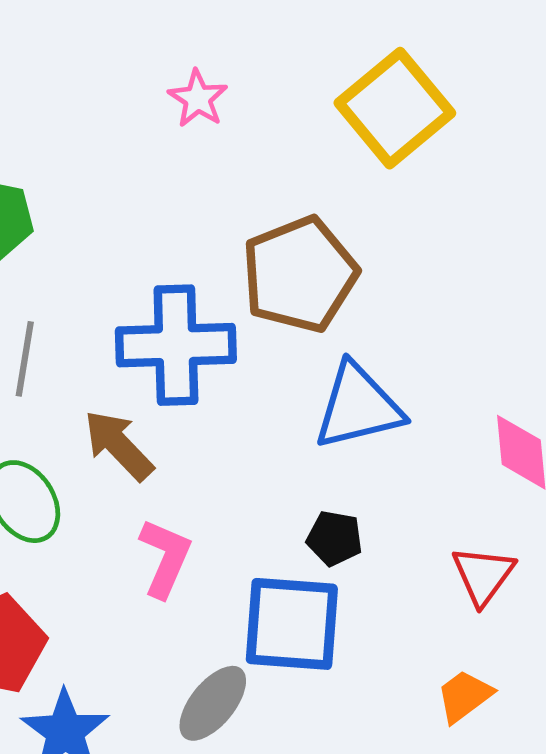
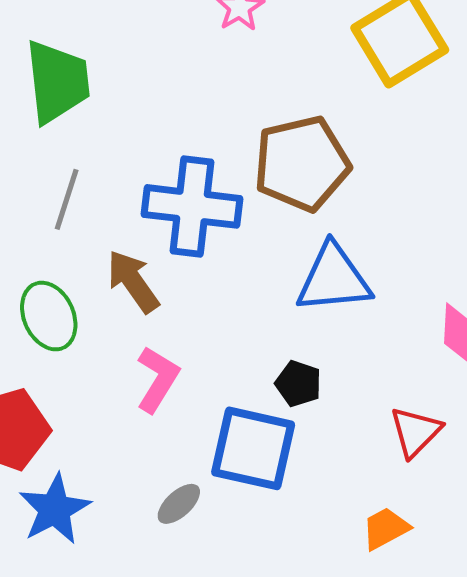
gray ellipse: (213, 703) -> (179, 504), size x0.7

